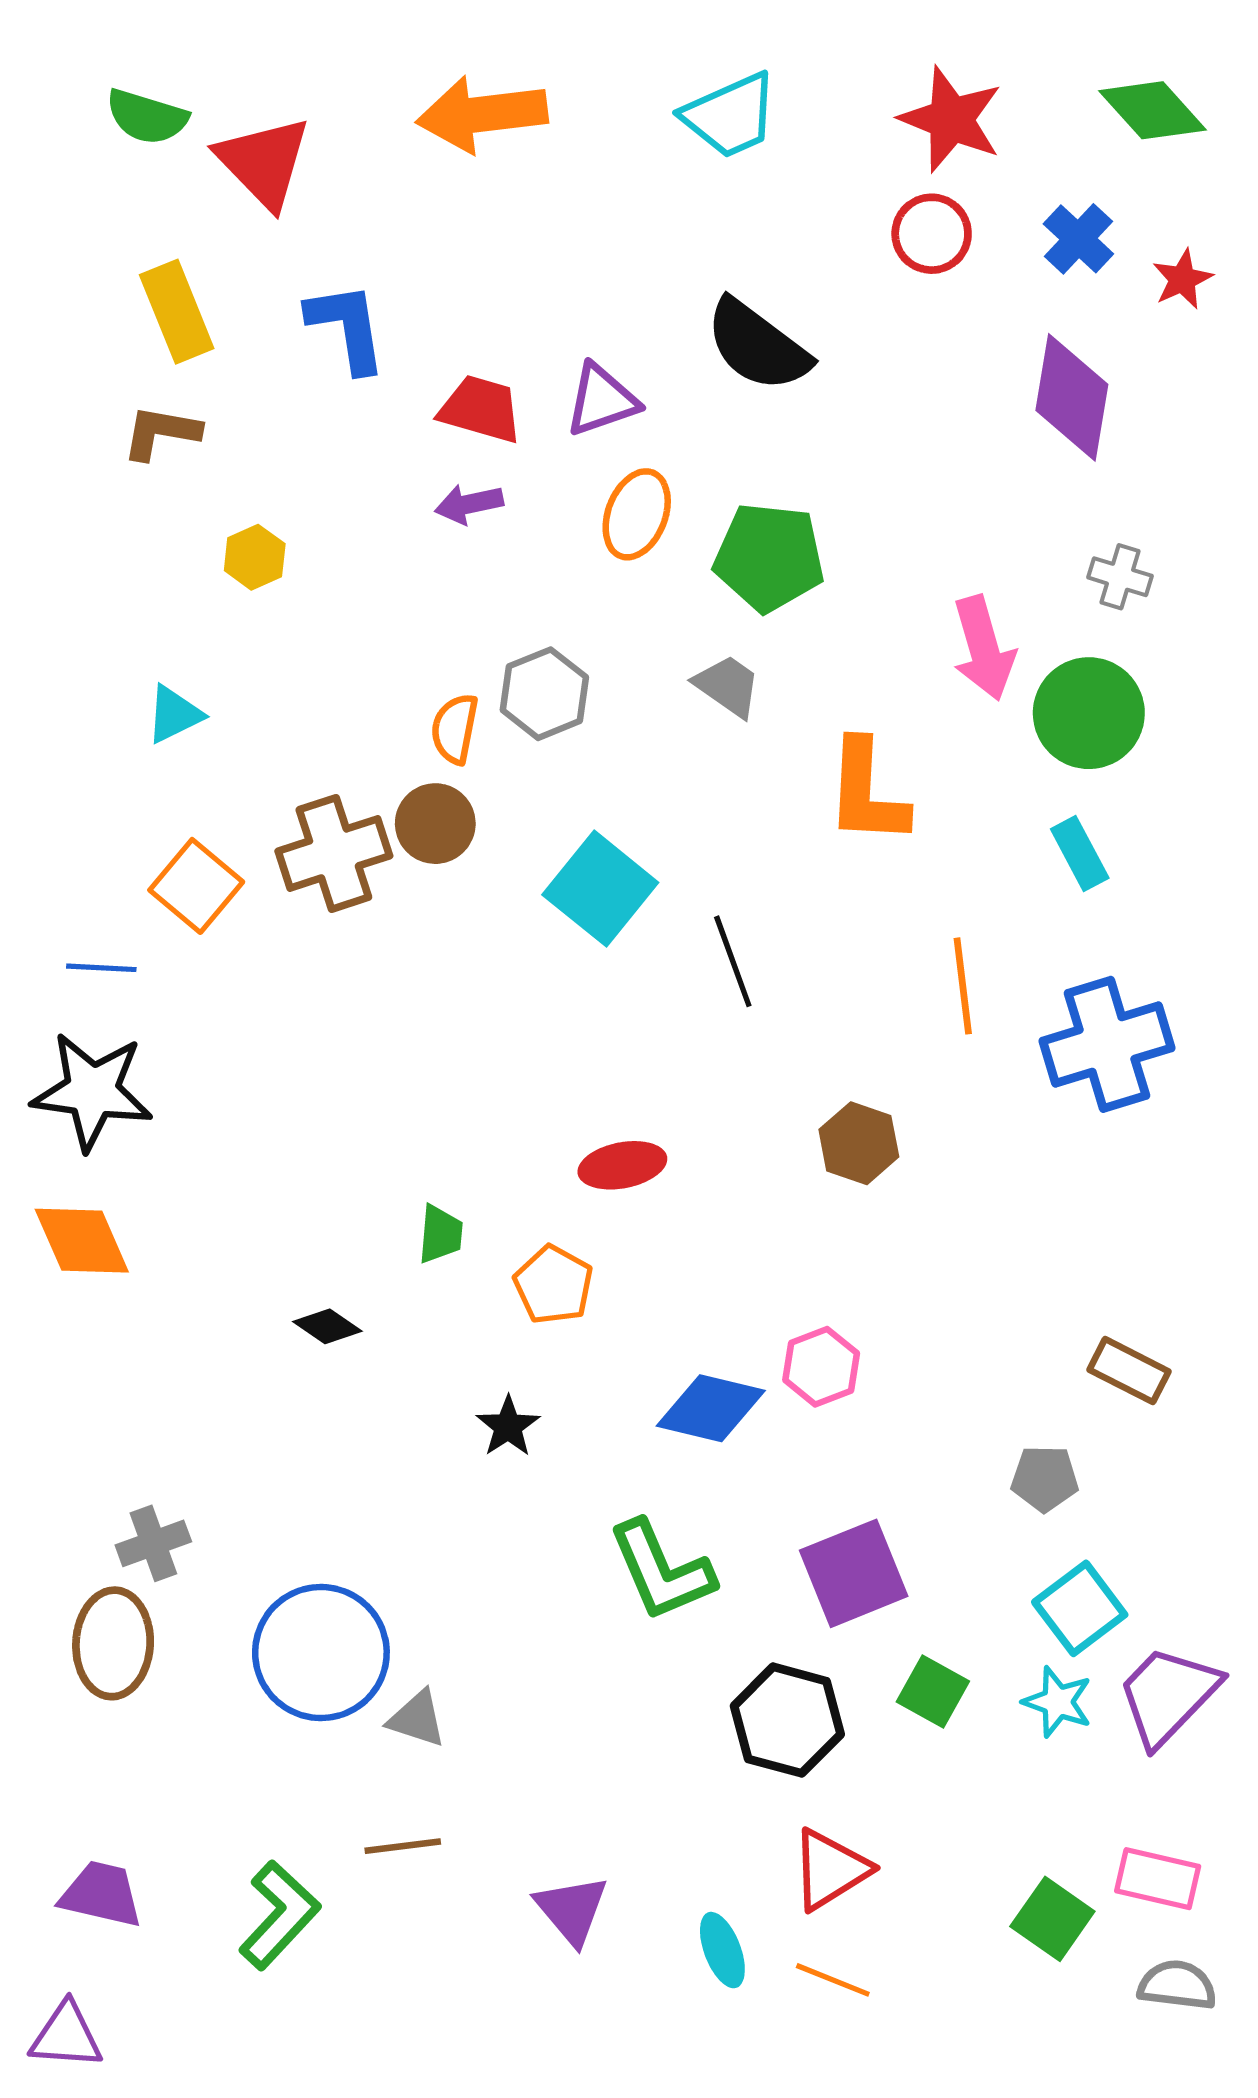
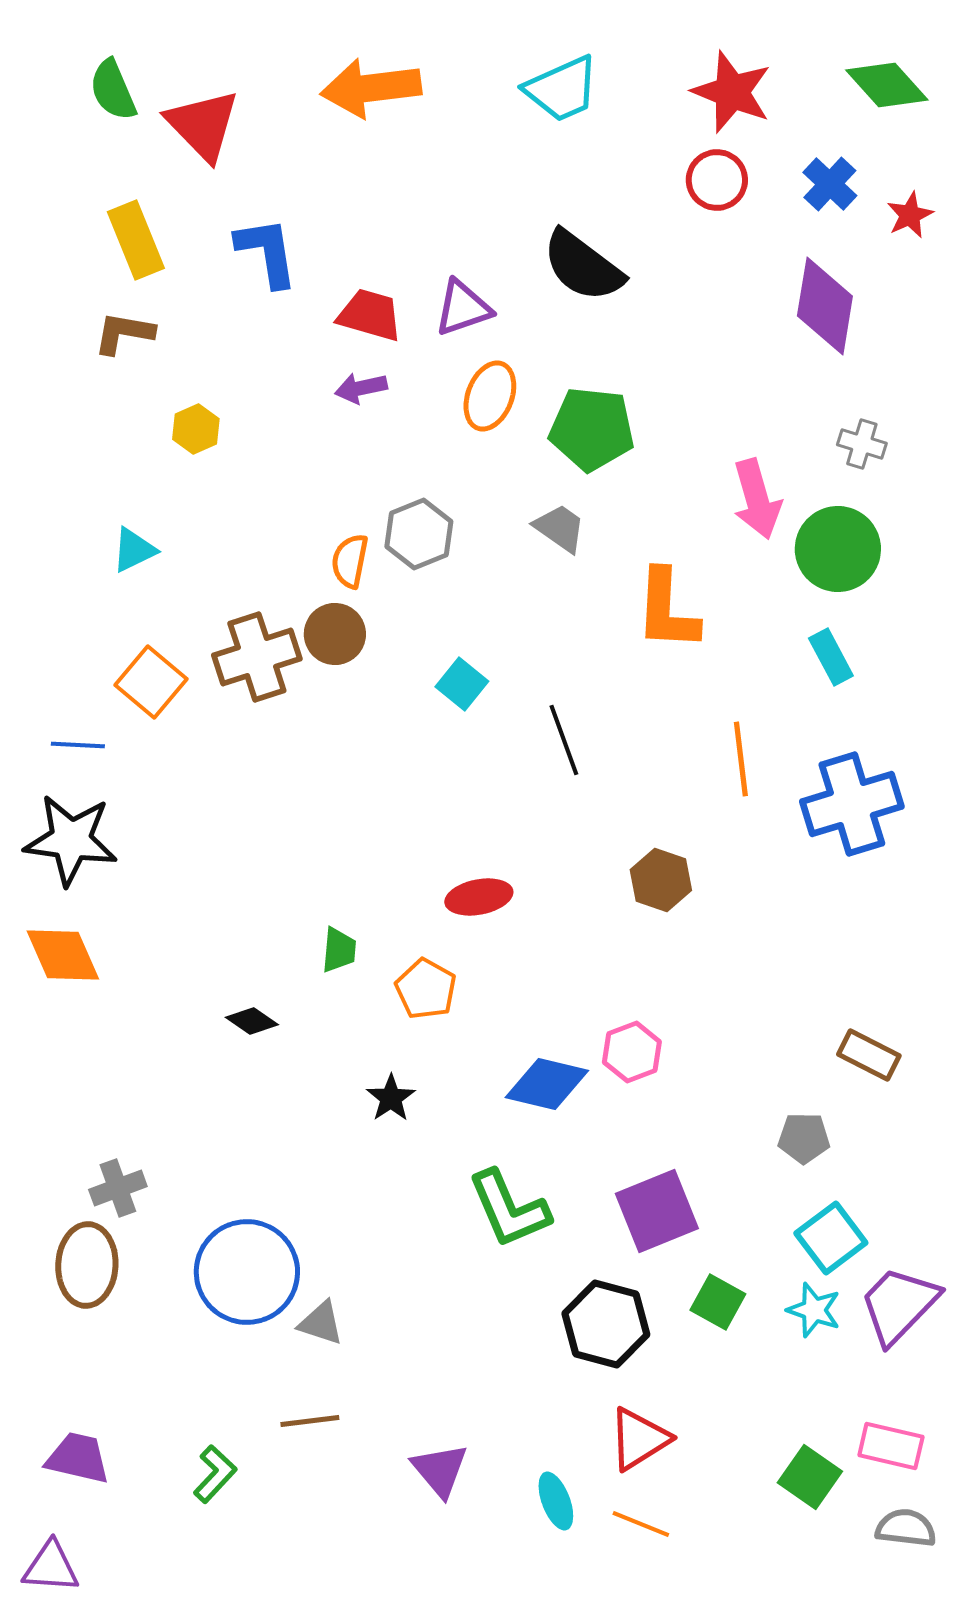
green semicircle: (147, 117) -> (113, 90), turned 50
cyan square: (600, 889) -> (462, 684), size x0.6
green L-shape: (279, 1915) -> (215, 1474), size x0.7

